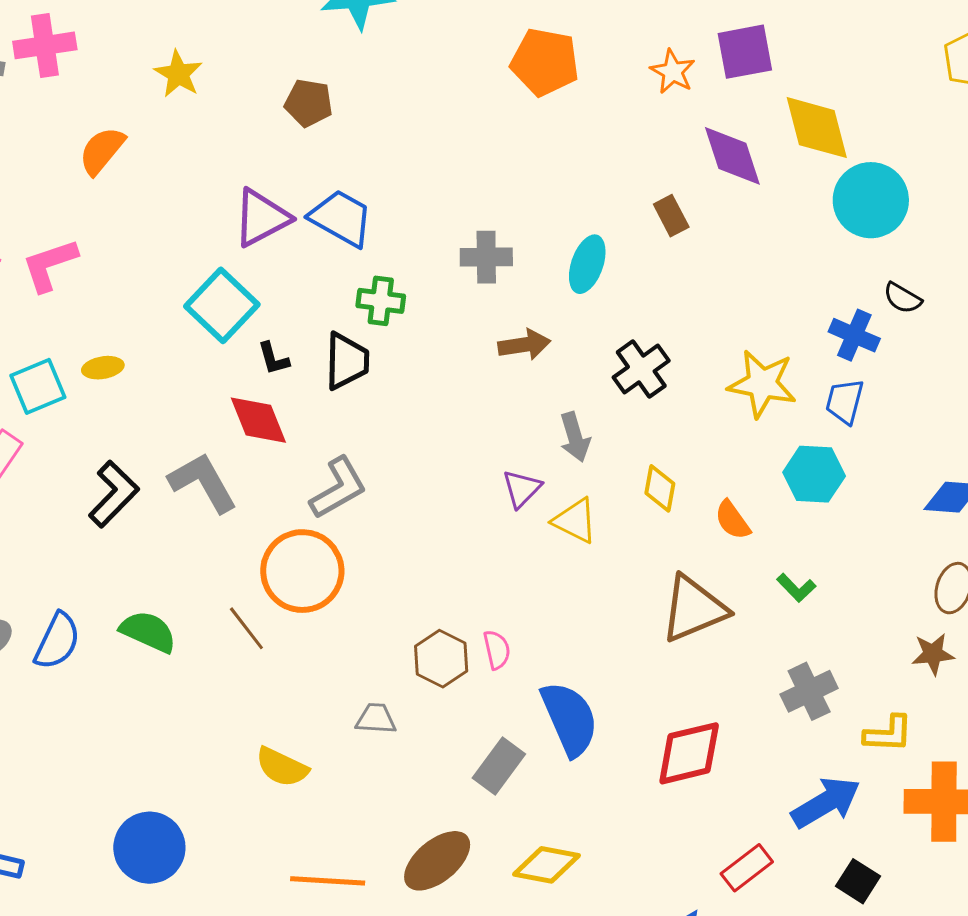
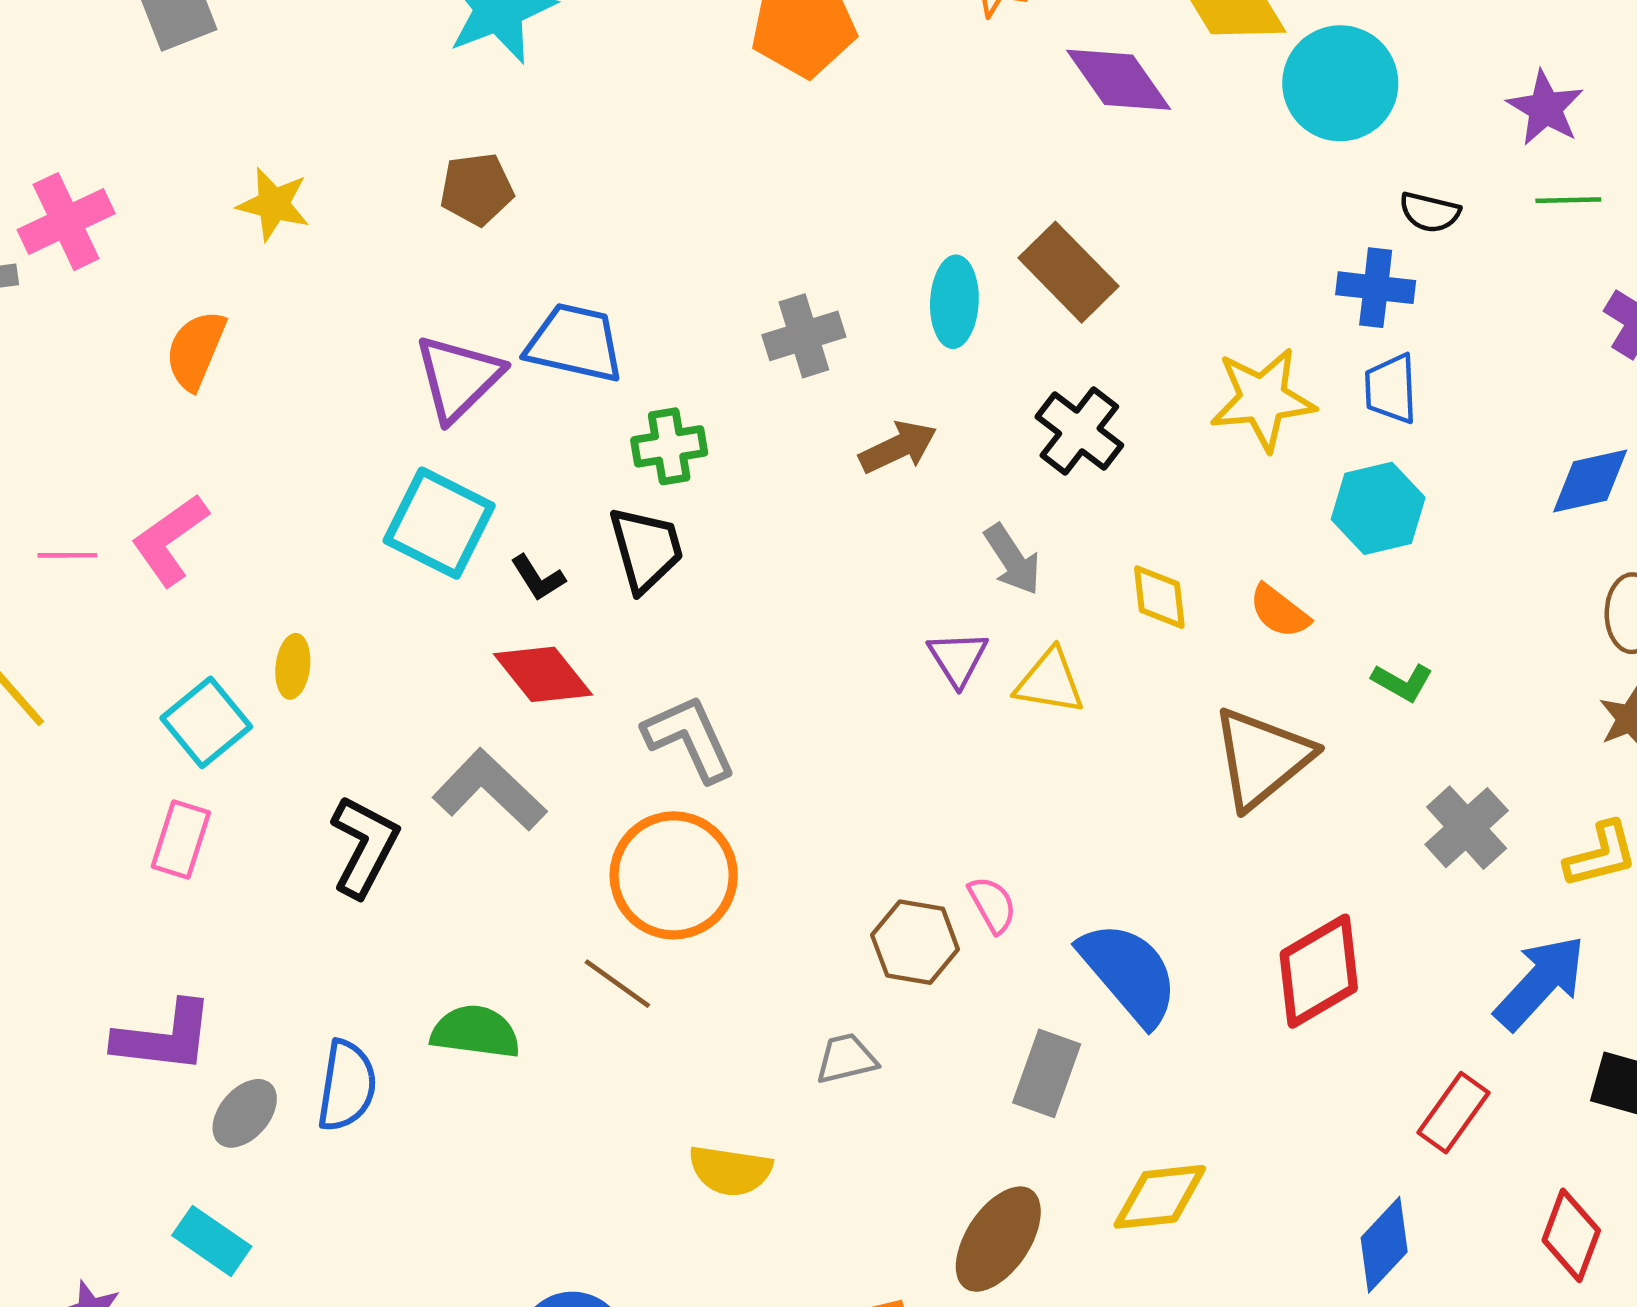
brown rectangle: (671, 216) -> (1069, 272), moved, size x1.6
yellow ellipse: (103, 368) -> (293, 666), turned -57
gray L-shape: (338, 488) -> (690, 738), turned -68

